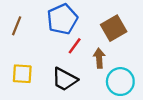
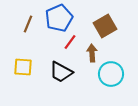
brown line: (17, 26) -> (28, 24), moved

